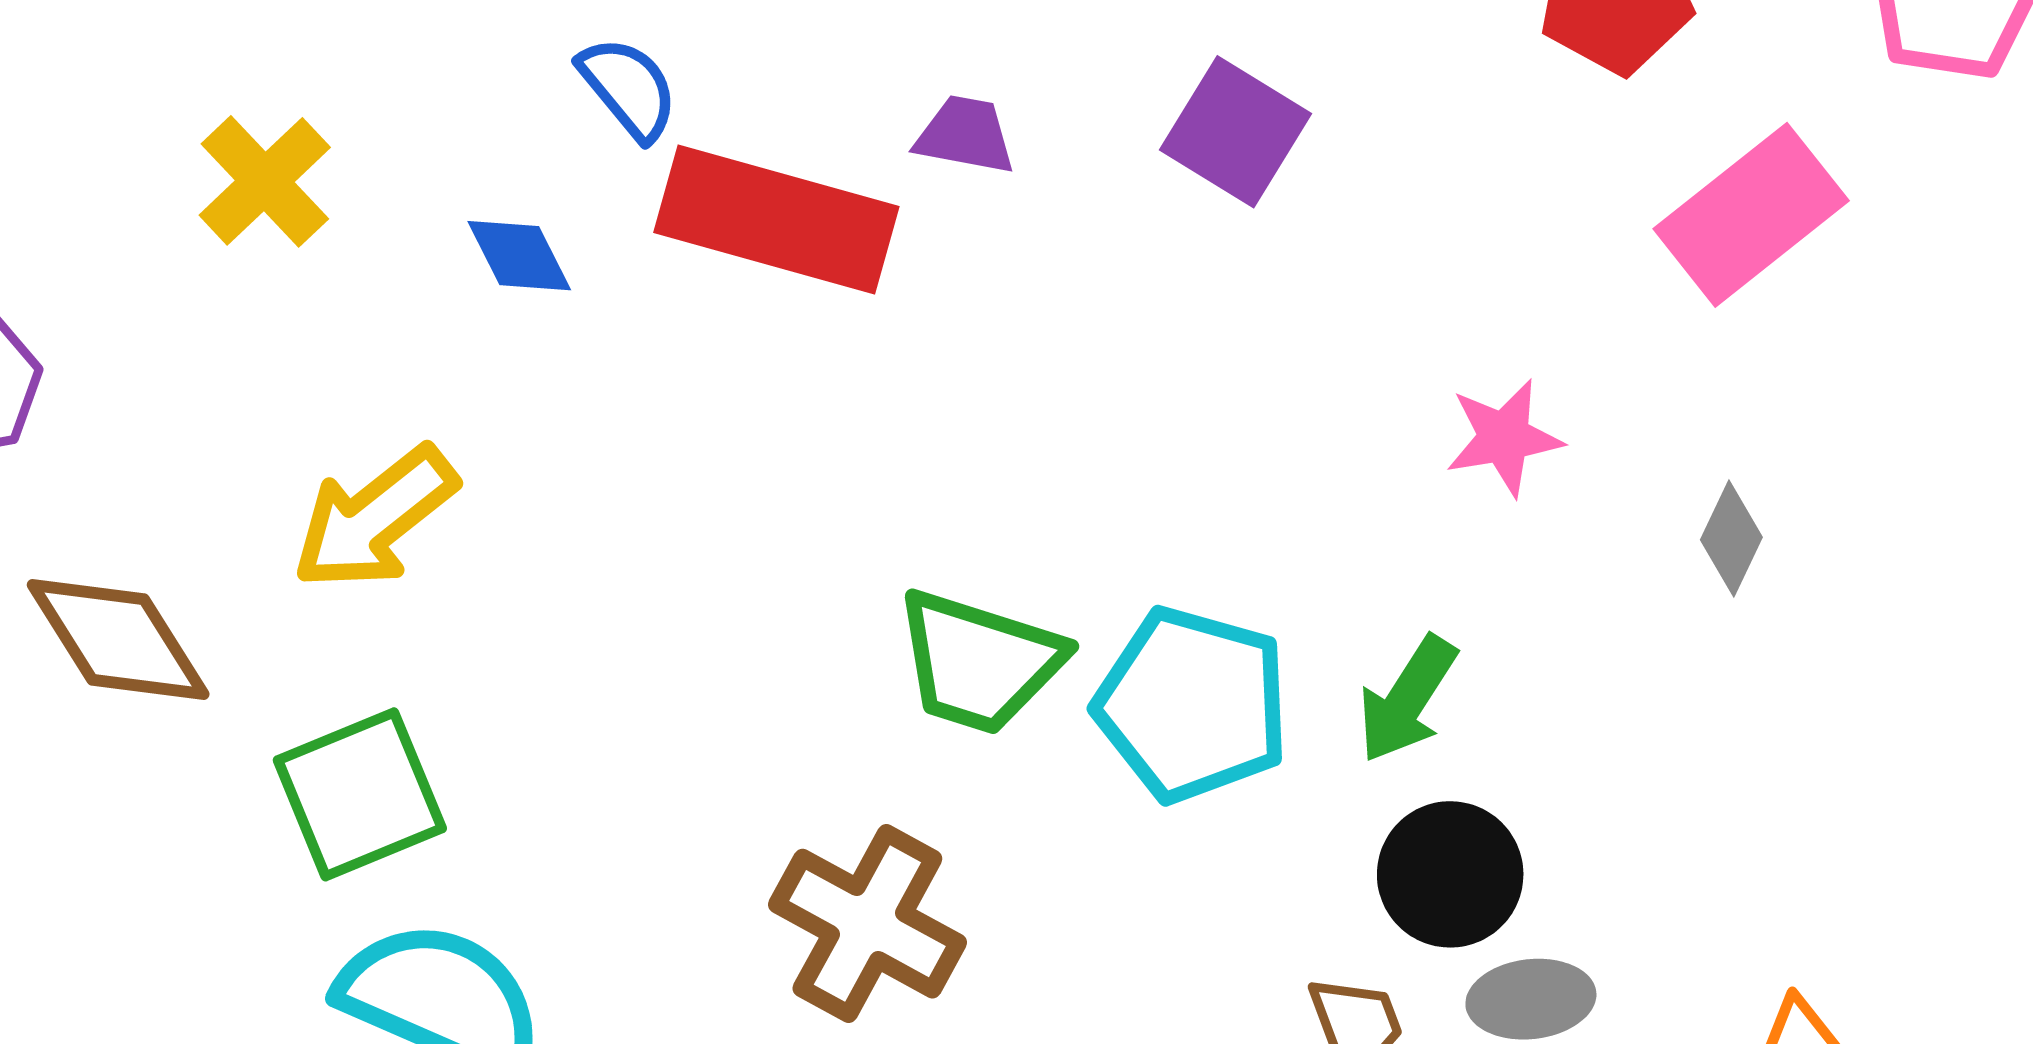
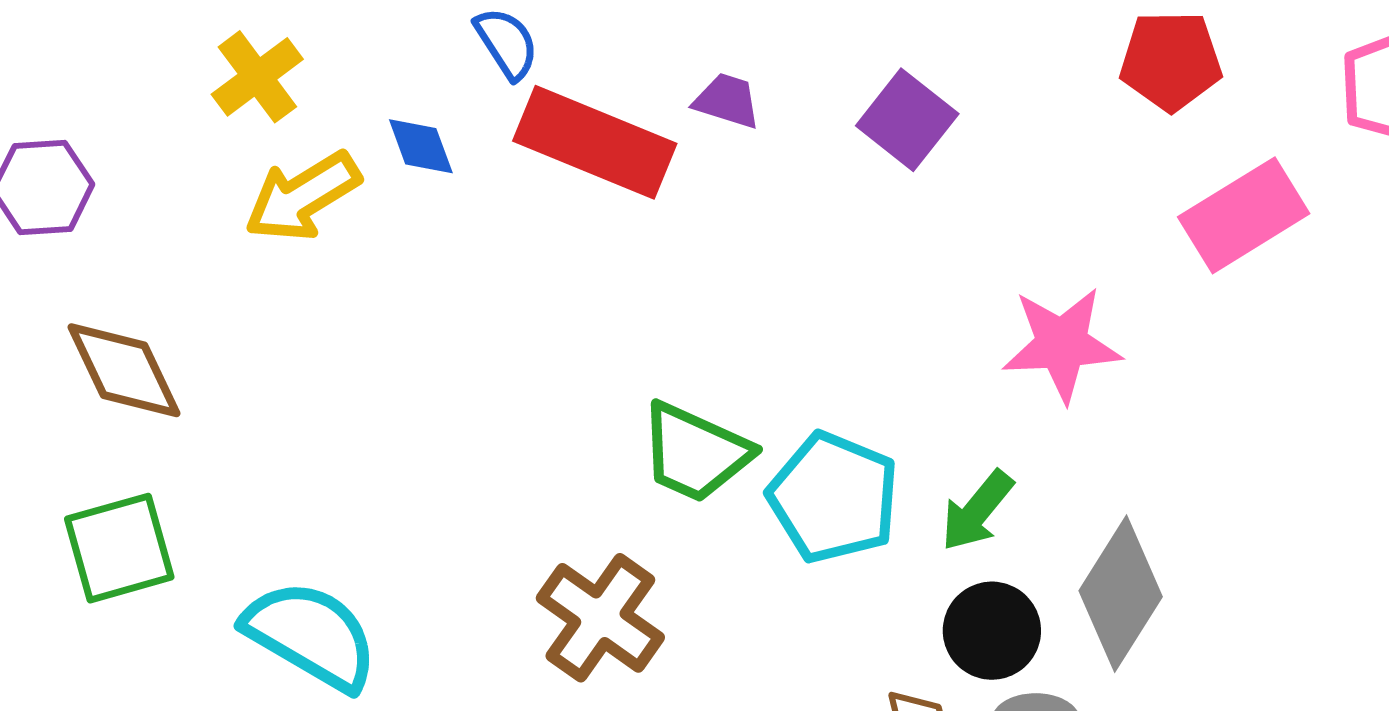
pink star: (1504, 438) -> (1062, 344), size x1.5
yellow arrow: (375, 518) -> (302, 197), moved
gray diamond: (1731, 539) -> (1121, 594), moved, size x2.0
green square: (360, 794) -> (119, 548), moved

